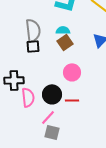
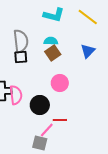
pink semicircle: (28, 97) -> (16, 95), moved
red line: (72, 100) -> (60, 120), moved
pink line: (48, 117) -> (47, 130), moved

